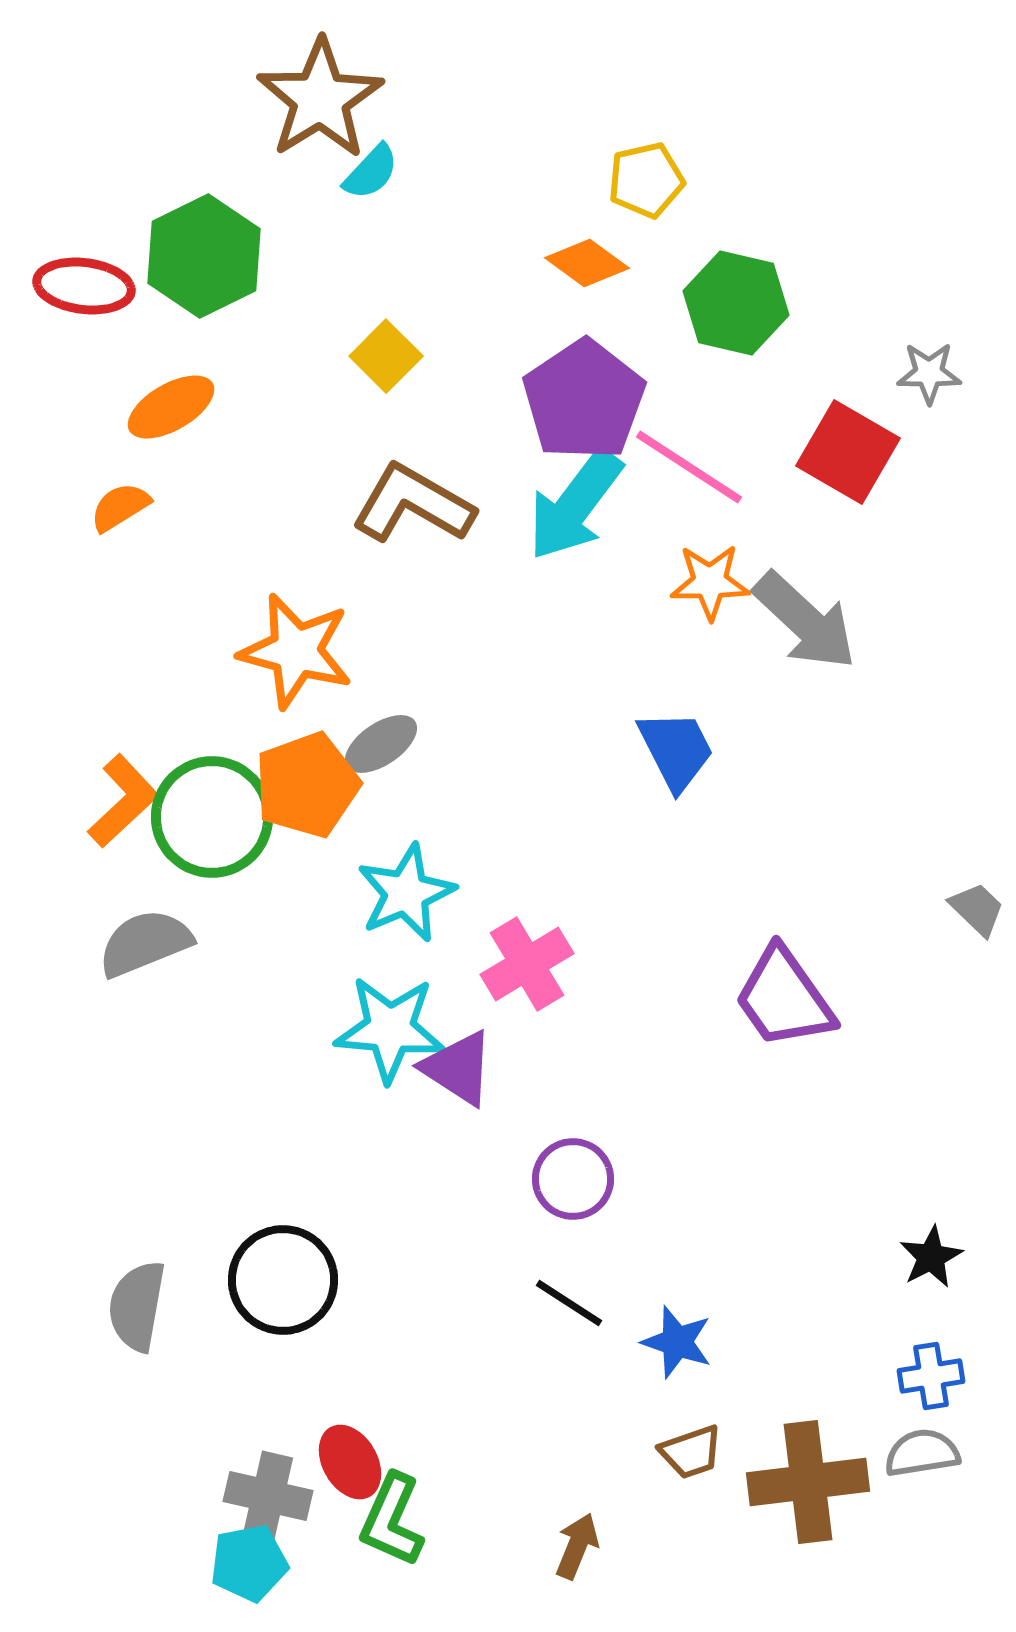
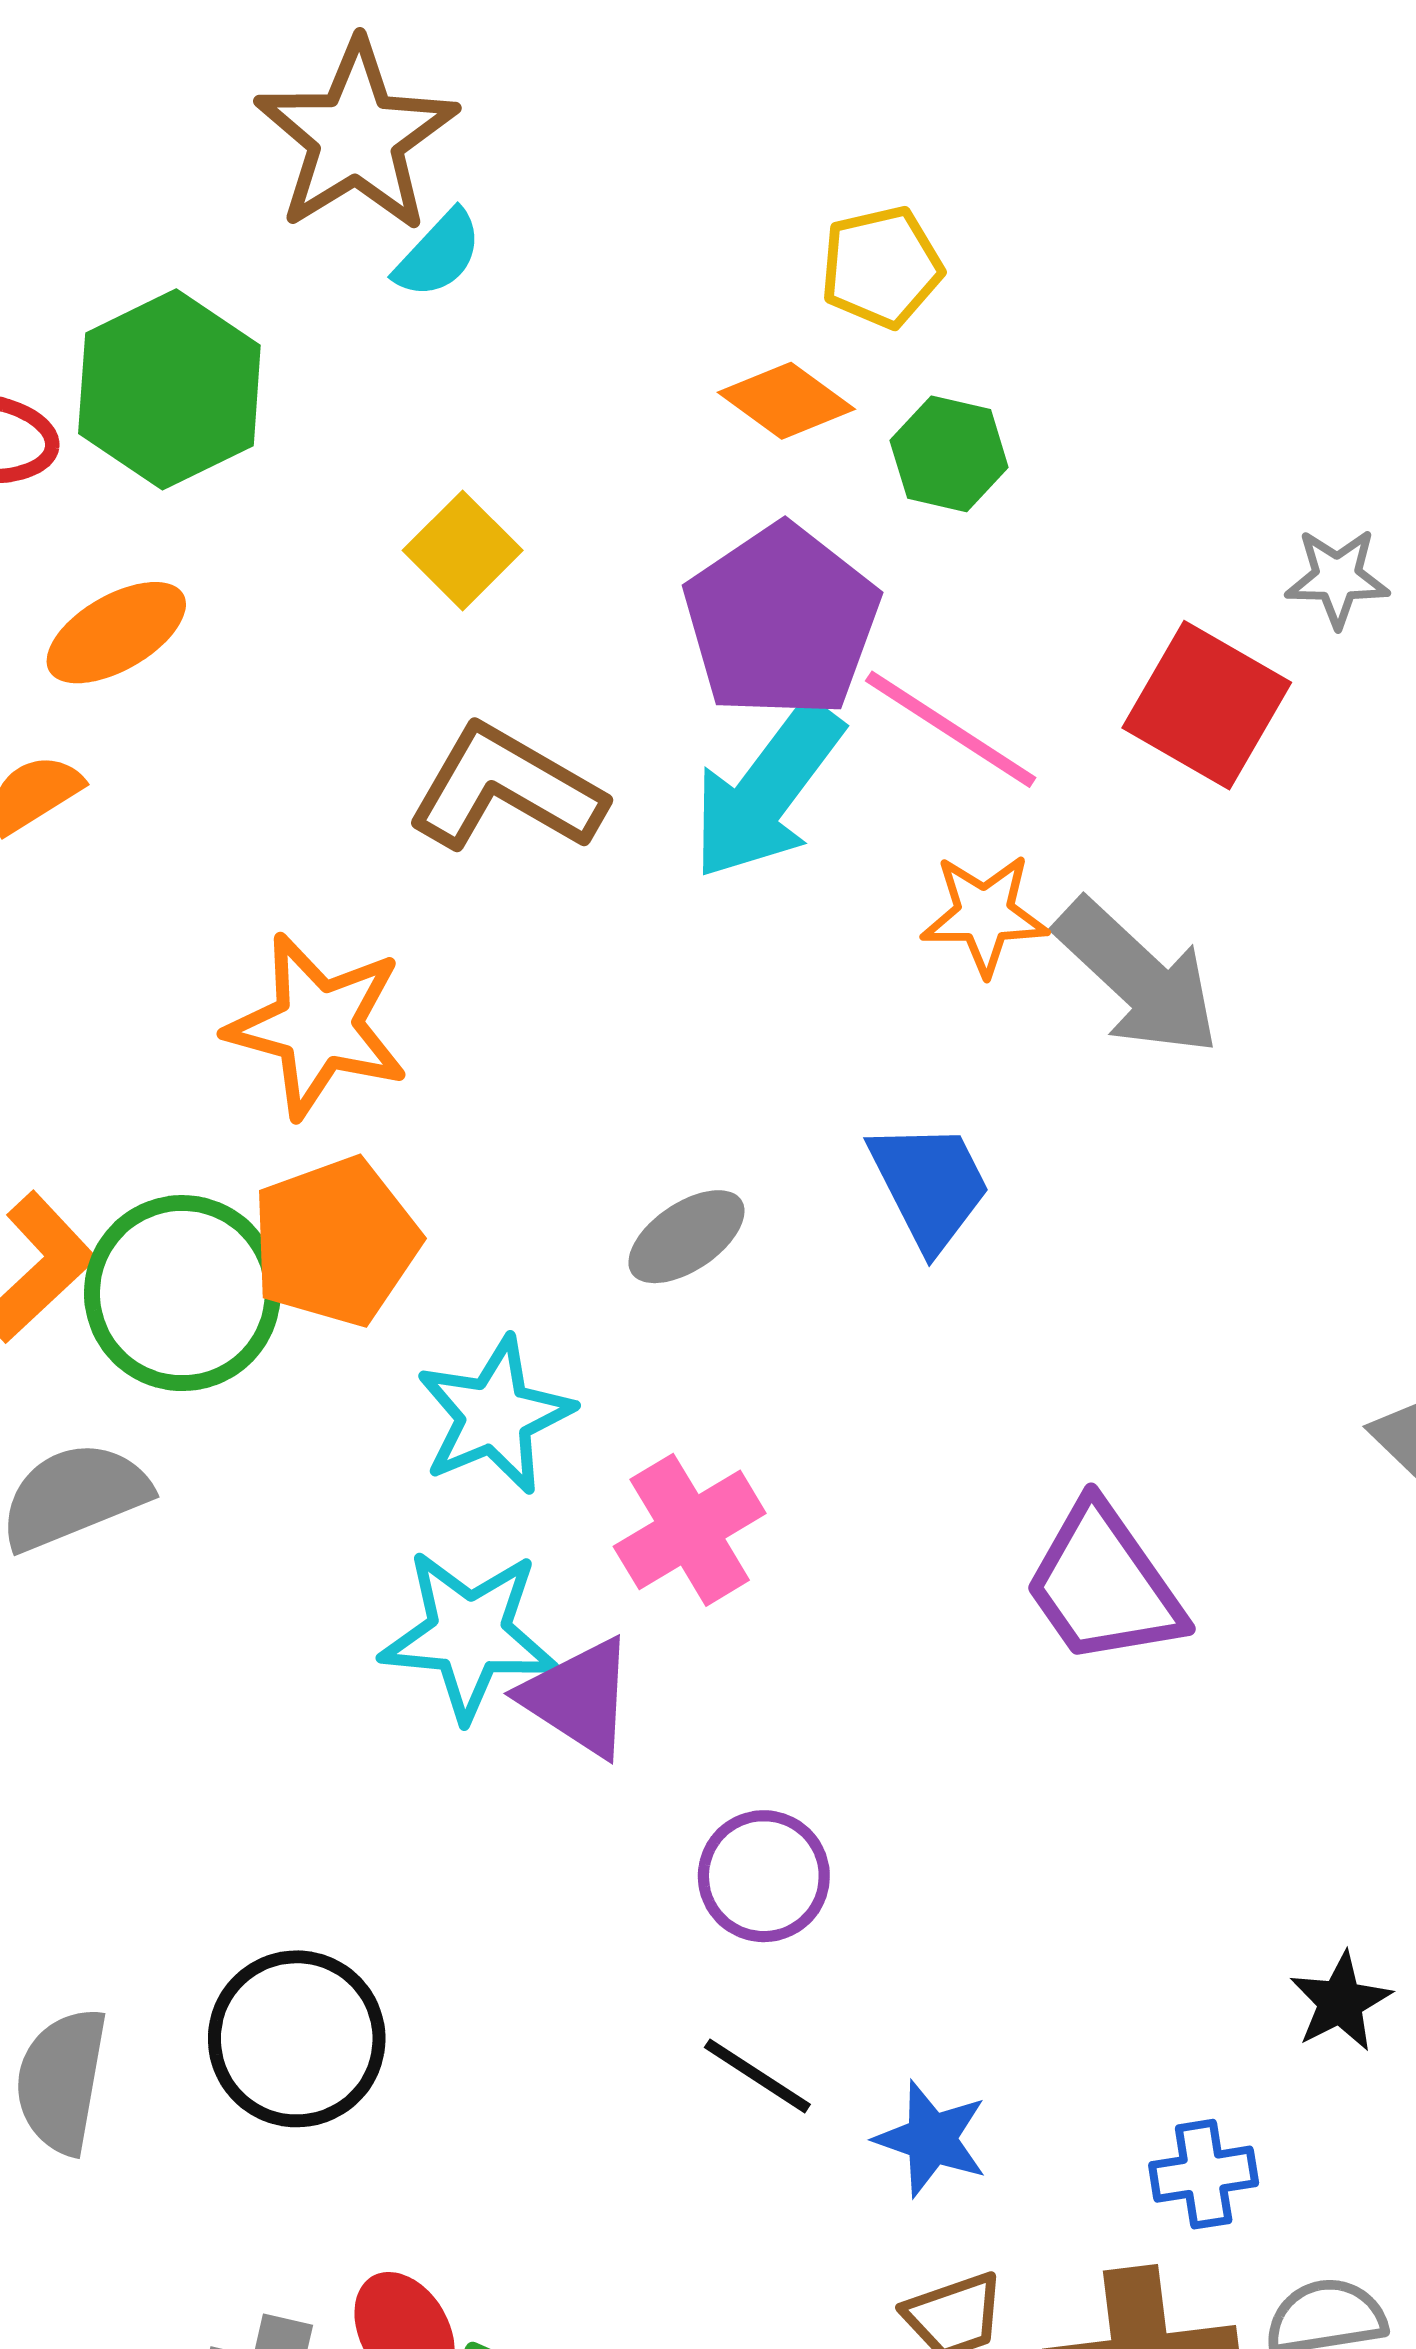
green hexagon: (736, 303) -> (949, 454), moved, size x0.7
gray ellipse: (381, 744) -> (686, 1237), moved
blue cross: (931, 1376) -> (1204, 2174), moved

